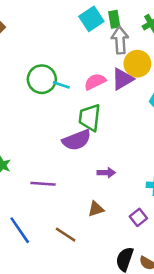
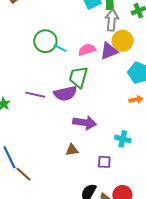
purple arrow: (106, 173) -> (85, 123), size x1.6
purple line: (43, 184) -> (35, 95), moved
purple square: (138, 217) -> (104, 162), turned 32
brown line: (66, 235) -> (23, 174), moved

